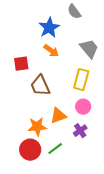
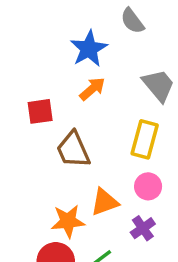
orange arrow: (51, 51) -> (92, 89), turned -77

